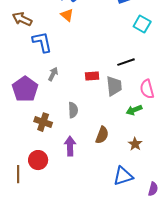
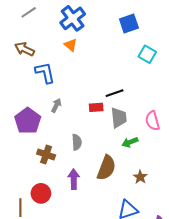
black line: (126, 62) -> (115, 93), moved
green arrow: (134, 110) -> (130, 142), moved
brown semicircle: (102, 135) -> (106, 168), size x1.4

